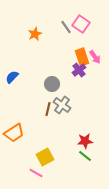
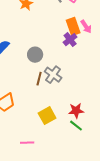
gray circle: (52, 84) -> (35, 55), moved
yellow square: (45, 157) -> (47, 116), moved
pink line: (36, 173) -> (27, 143), turned -32

